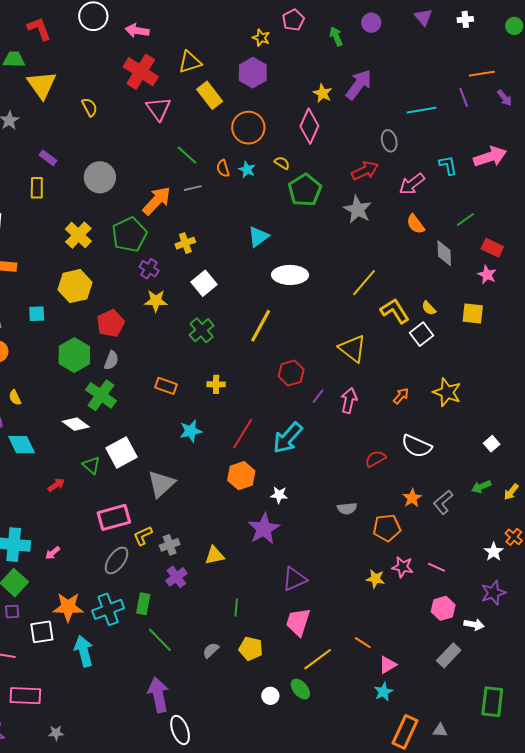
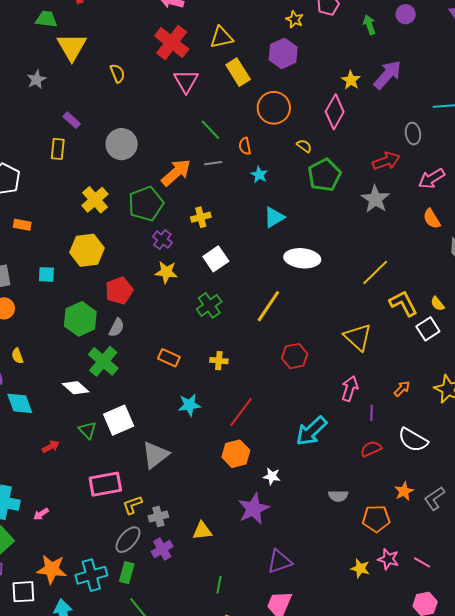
cyan star: (247, 170) -> (259, 175), moved
purple line: (318, 396) -> (371, 413), moved, turned -42
cyan arrow: (288, 438) -> (311, 431), moved
gray ellipse: (117, 560) -> (128, 540), moved

